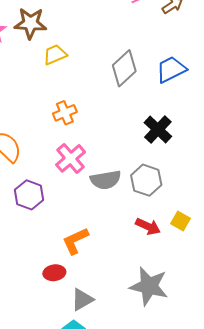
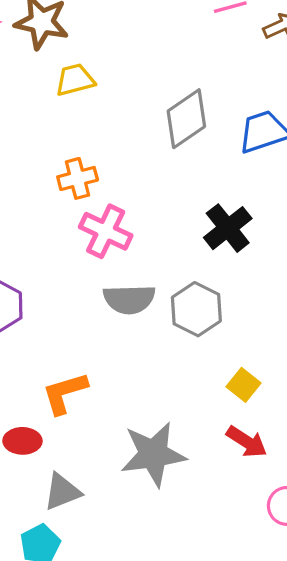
pink cross: (71, 158) -> (106, 231), moved, turned -32
red arrow: (148, 226) -> (247, 442), moved
gray star: (149, 286) -> (153, 454), moved, turned -30

